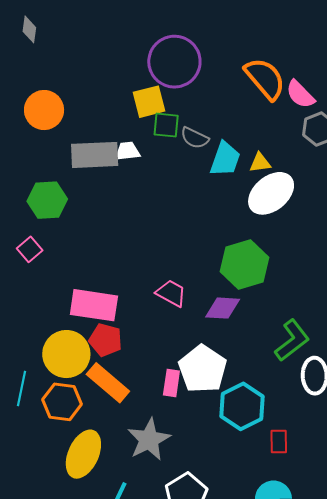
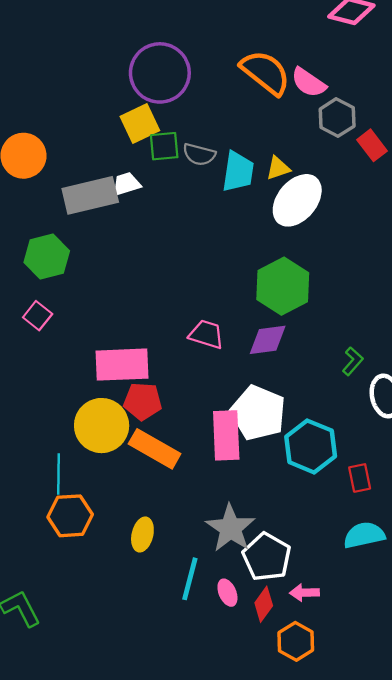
green L-shape: (292, 340) -> (353, 361), size x0.6
pink rectangle: (171, 383) -> (226, 435), size x1.6
orange hexagon: (62, 402) -> (70, 516), moved
gray star: (149, 440) -> (231, 528), moved
yellow ellipse: (83, 454) -> (142, 534), size x0.6

